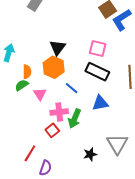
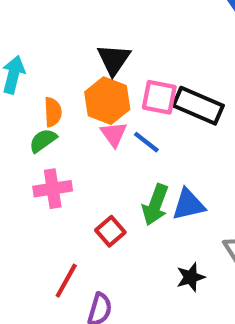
pink square: (98, 49) -> (159, 97), moved
pink triangle: (40, 94) -> (114, 134), moved
blue triangle: (100, 103) -> (188, 205), moved
pink cross: (59, 112) -> (53, 189), moved

